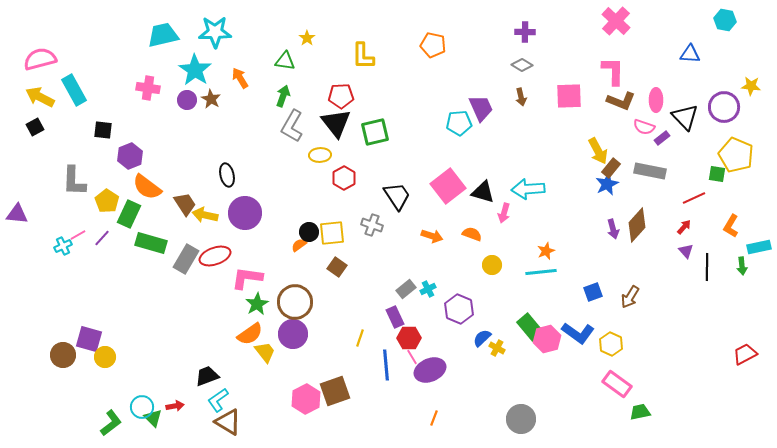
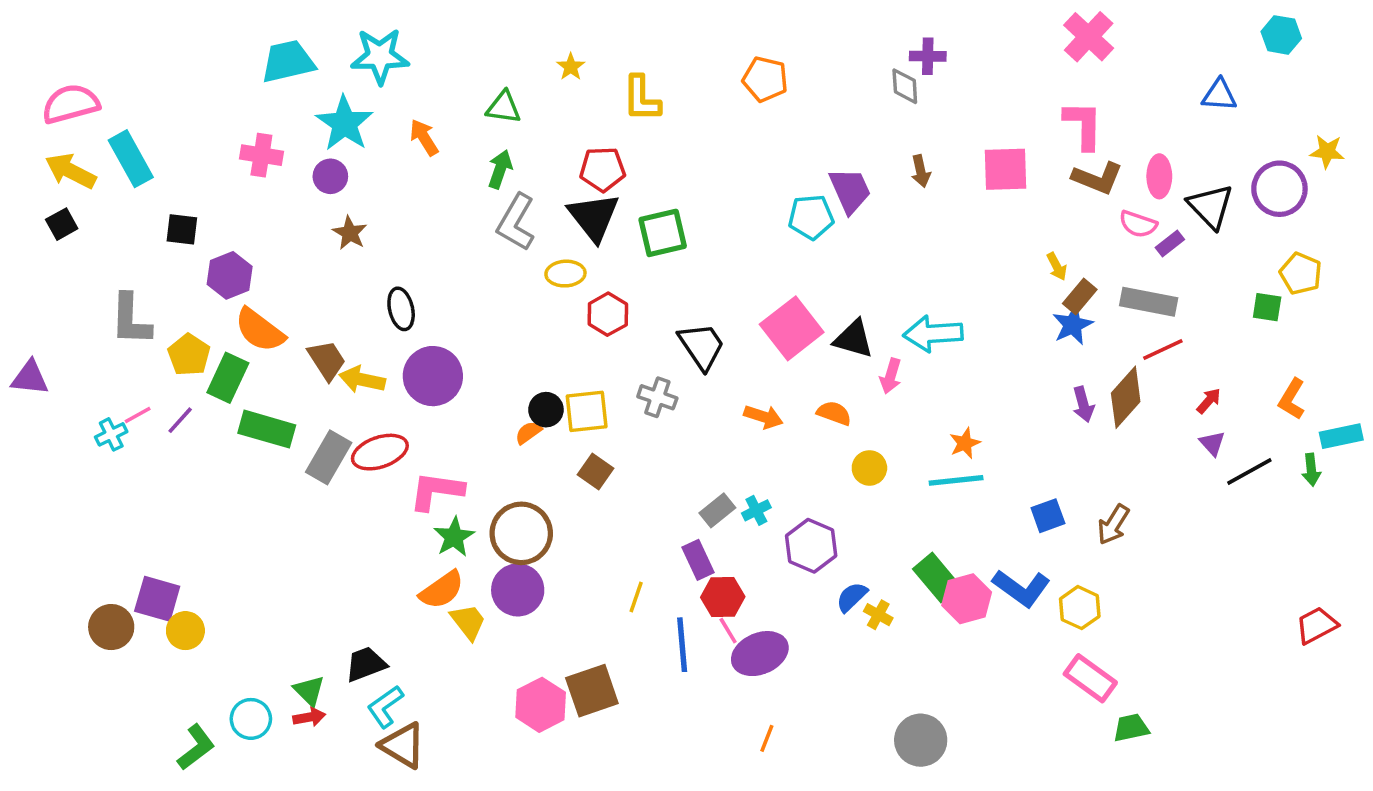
yellow star: (307, 38) -> (571, 67), moved
gray diamond: (522, 65) -> (905, 86), moved, turned 55
brown star: (211, 99) -> (350, 233), moved
yellow arrow: (598, 151) -> (1057, 266), size x0.6
yellow pentagon: (736, 155) -> (1301, 274), size x0.7
red line: (694, 198) -> (1163, 350), moved
black line: (707, 267) -> (1249, 471), turned 60
green triangle: (153, 418) -> (309, 691), moved

